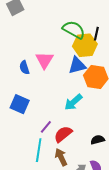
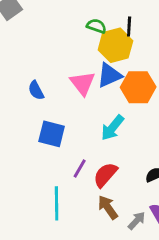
green semicircle: (74, 30) -> (96, 26), size x0.6
pink triangle: (45, 60) -> (83, 83), moved
blue square: (20, 104) -> (52, 134), moved
cyan line: (39, 150) -> (57, 203), moved

